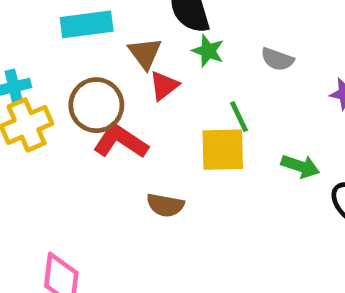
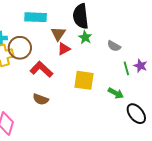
brown circle: (96, 105) -> (20, 48), moved
green line: (239, 117) -> (126, 68), moved
brown semicircle: (165, 205) -> (41, 99), moved

